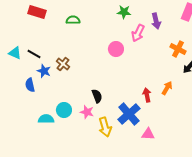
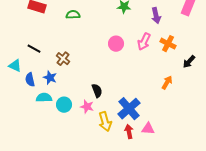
pink arrow: (138, 33) -> (144, 42), moved
orange cross: (178, 49) -> (168, 44), moved
cyan triangle: (15, 53) -> (15, 66), moved
blue star: (44, 71) -> (50, 78), moved
red arrow: (147, 95) -> (129, 132), moved
cyan semicircle: (46, 119) -> (44, 98), moved

